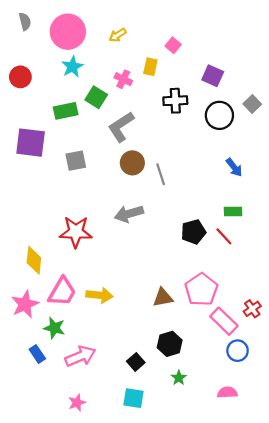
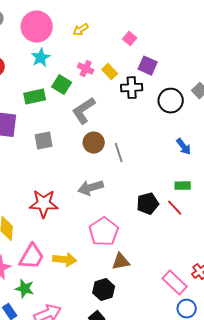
yellow rectangle: (150, 67) -> (110, 72), moved, turned -56
purple square: (213, 76) -> (148, 66), moved
pink pentagon: (201, 290) -> (104, 232), moved
black hexagon: (170, 344) -> (104, 290), moved

